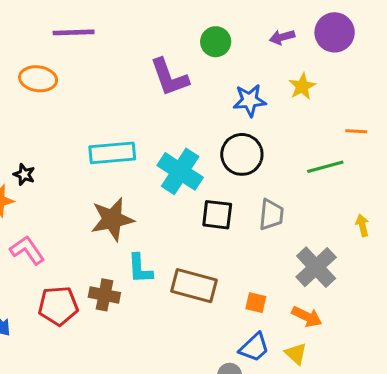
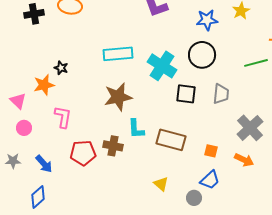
pink L-shape: (27, 250) -> (63, 117), turned 45
yellow triangle: (296, 354) -> (161, 184), moved

